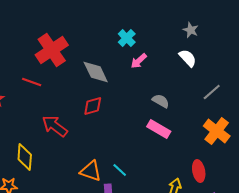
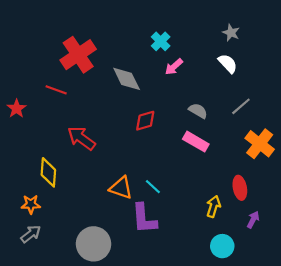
gray line: (212, 92) -> (241, 106), moved
red diamond: (93, 106) -> (145, 121), moved

